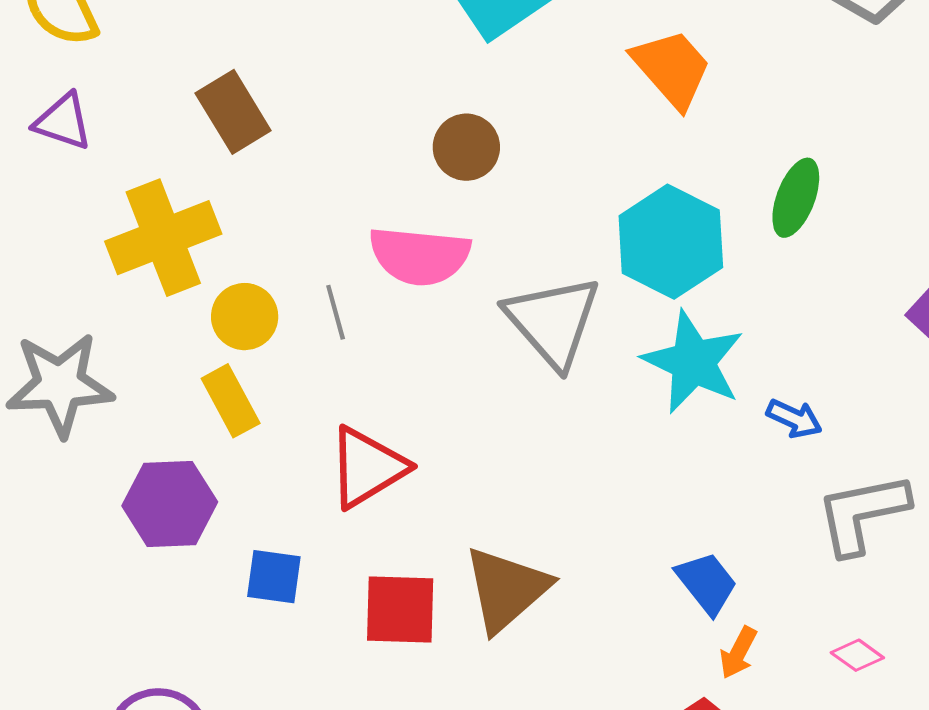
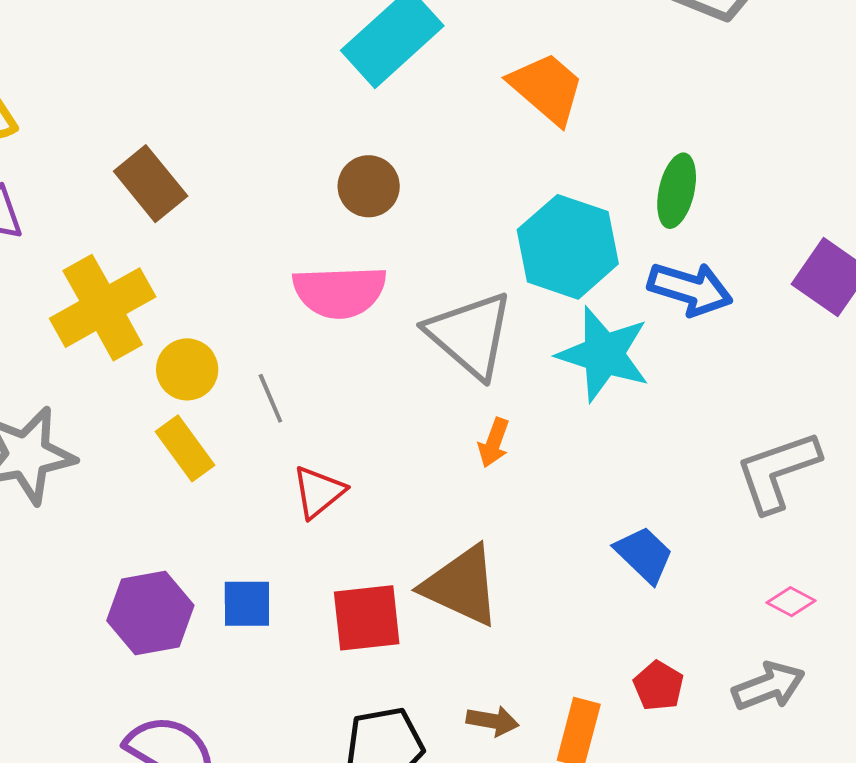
gray line: (336, 312) -> (270, 398), moved
blue arrow: (794, 418) -> (690, 289), moved, size x1.6
red triangle: (367, 467) -> (319, 492), size x0.7
purple hexagon: (170, 504) -> (150, 613), moved
brown triangle: (506, 589) -> (461, 586), turned -46
orange arrow: (738, 653) -> (494, 443), moved

